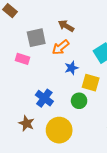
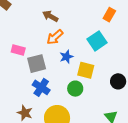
brown arrow: (66, 26) -> (50, 16), moved
gray square: (36, 38) -> (37, 64), moved

